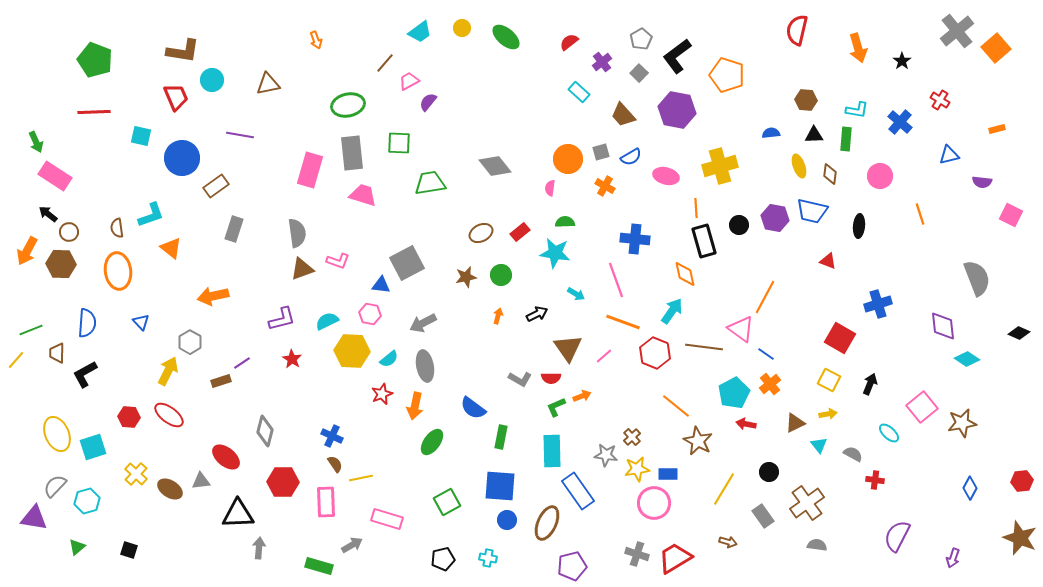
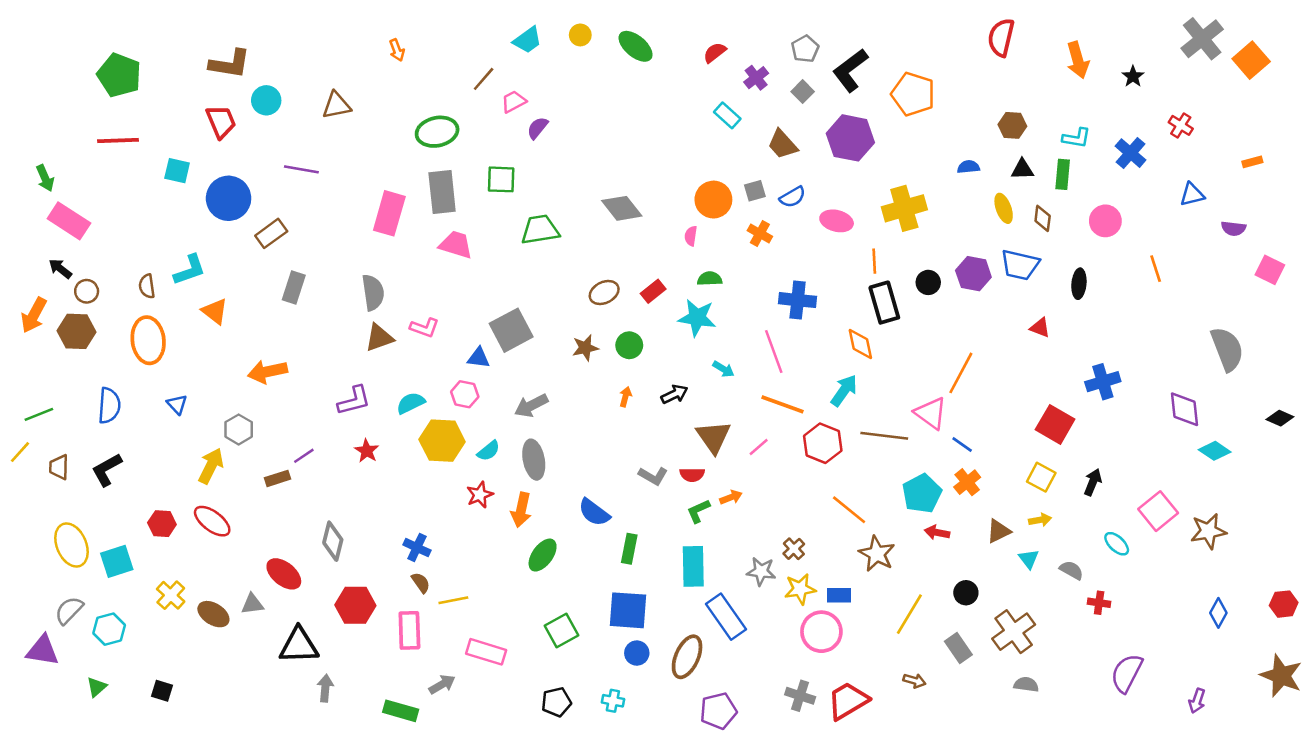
brown trapezoid: (57, 353) -> (59, 467), moved

